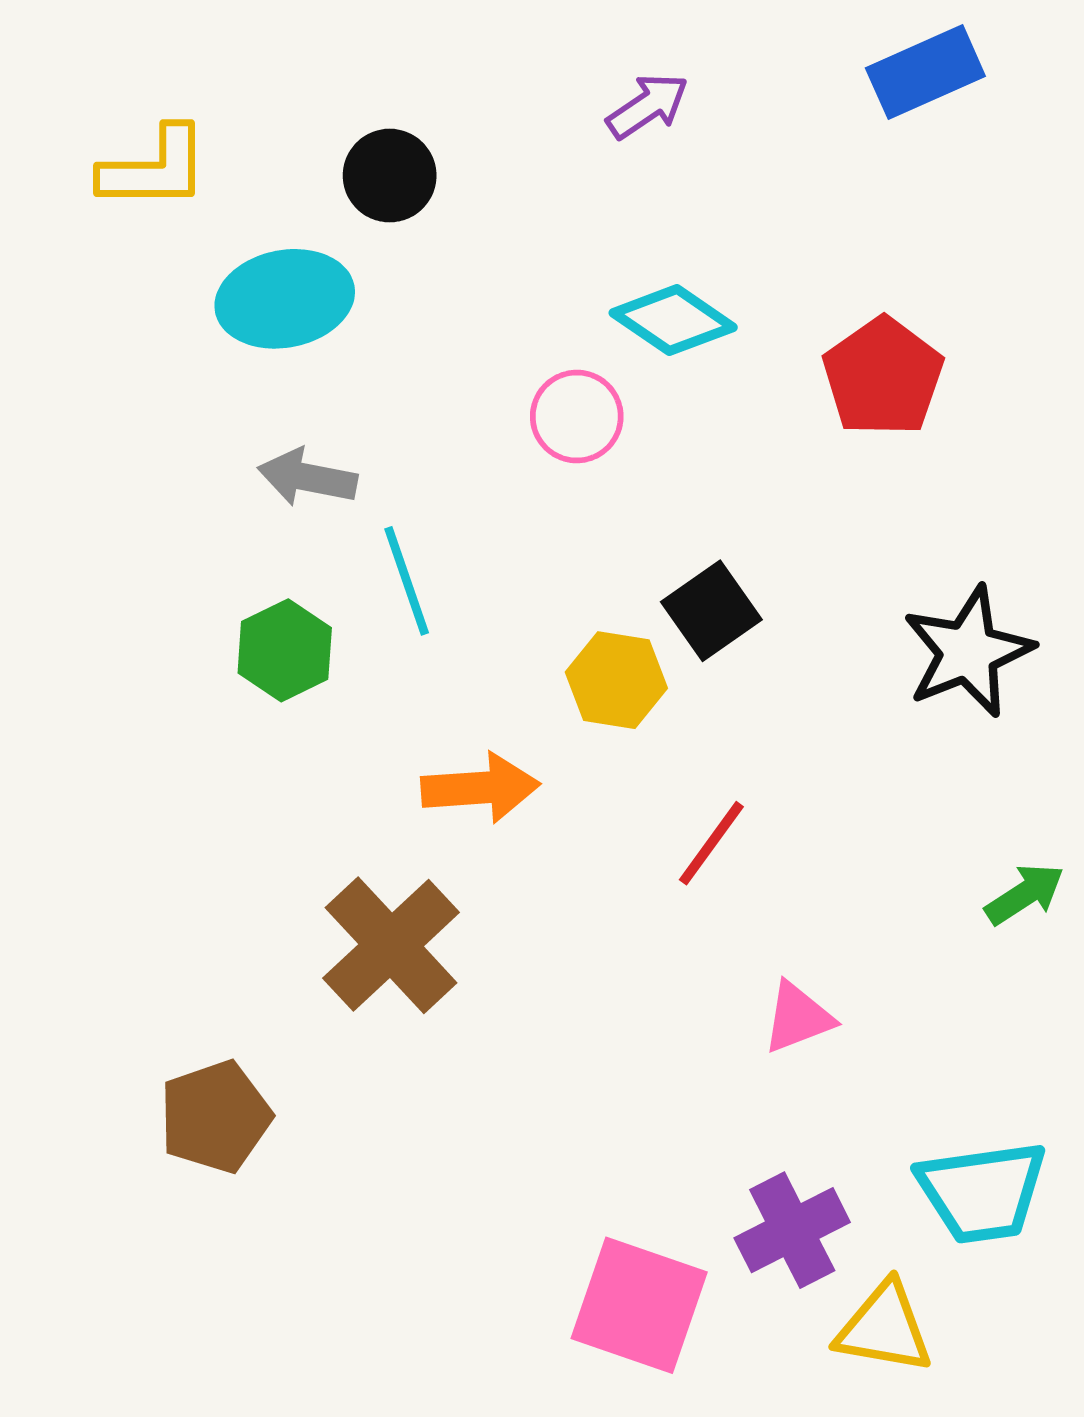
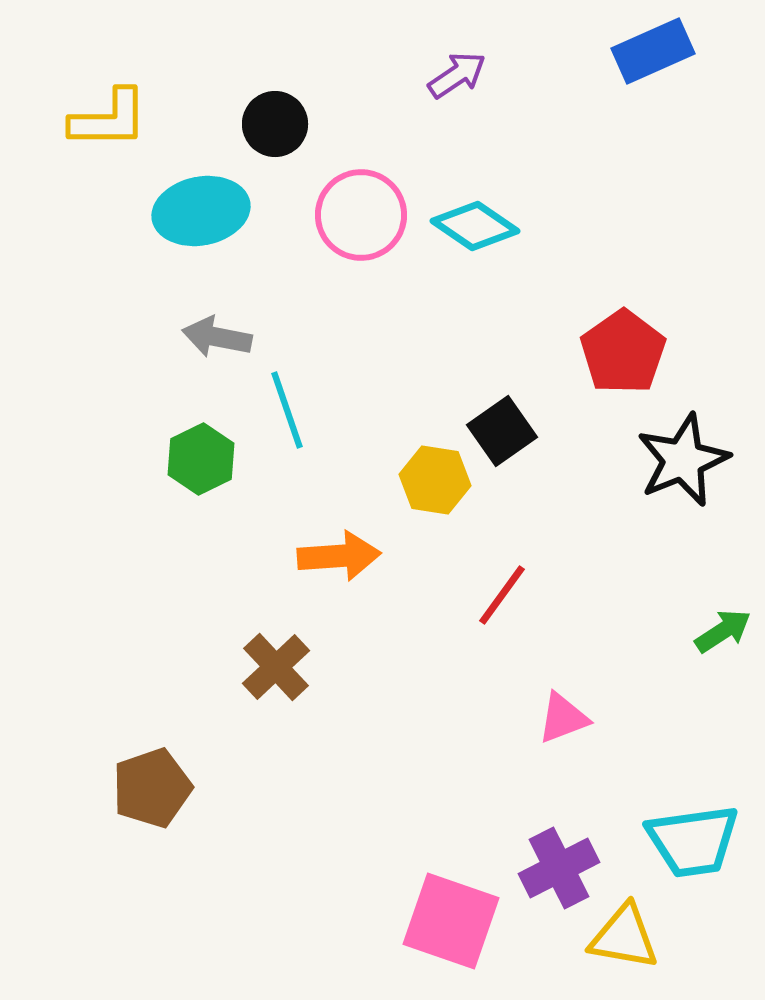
red pentagon: (883, 377) -> (623, 352), moved
pink circle: (577, 416) -> (361, 215), moved, size x1.4
brown cross: (391, 945) -> (276, 667), size x0.7

